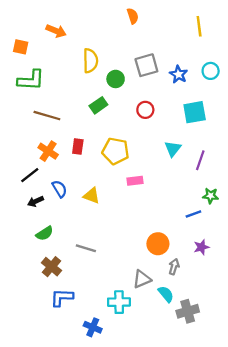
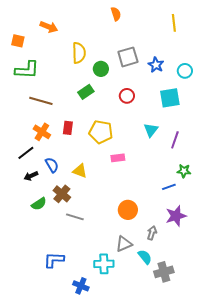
cyan circle: (211, 71) -> (185, 71), moved
orange circle: (158, 244) -> (128, 210), moved
purple star: (201, 247) -> (176, 216), size x1.5
brown cross: (51, 267) -> (62, 194), moved

